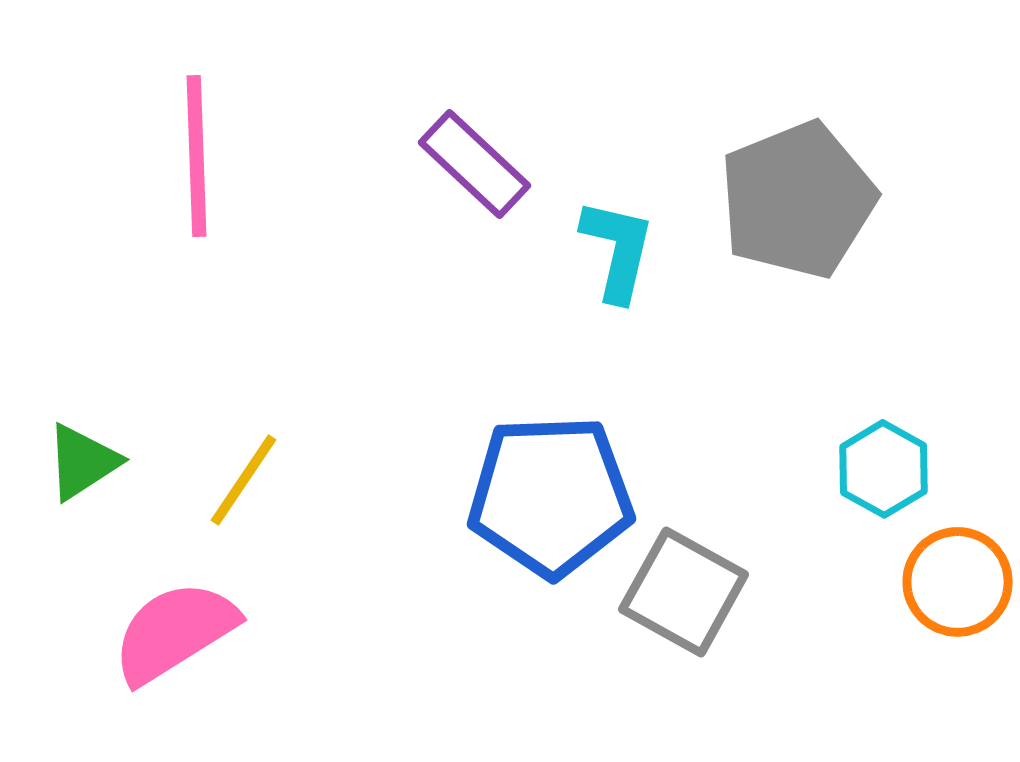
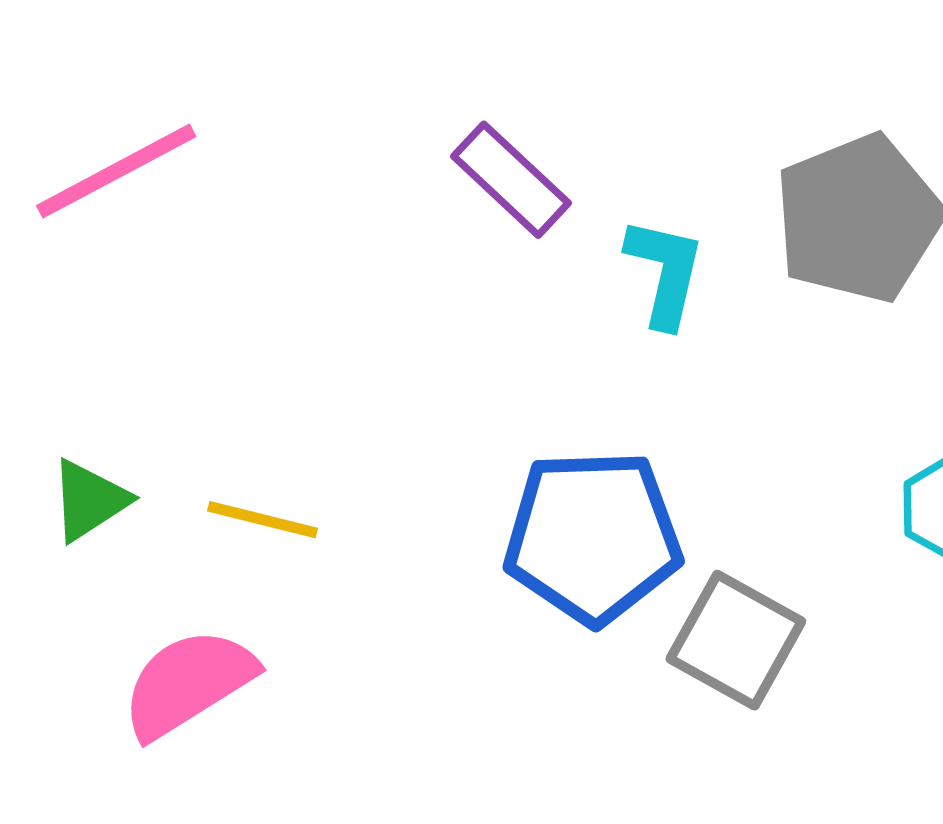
pink line: (197, 156) -> (116, 171), moved, turned 64
yellow line: (244, 480) -> (262, 520), turned 70

